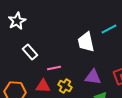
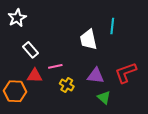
cyan line: (109, 29) -> (112, 26), turned -56
red triangle: (43, 86) -> (35, 76), moved

